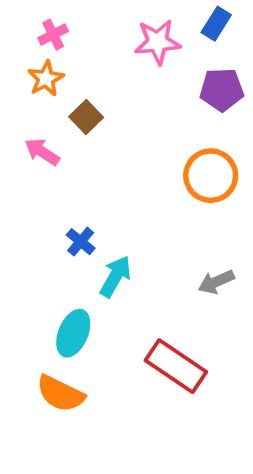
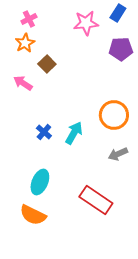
orange circle: (211, 176) -> (114, 115), moved
cyan arrow: (115, 276) -> (74, 133), moved

